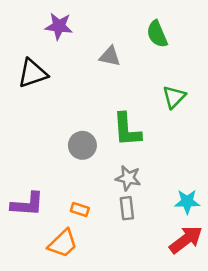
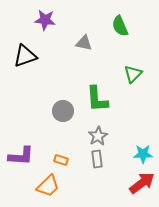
gray star: (128, 178) -> (98, 136), turned 30

